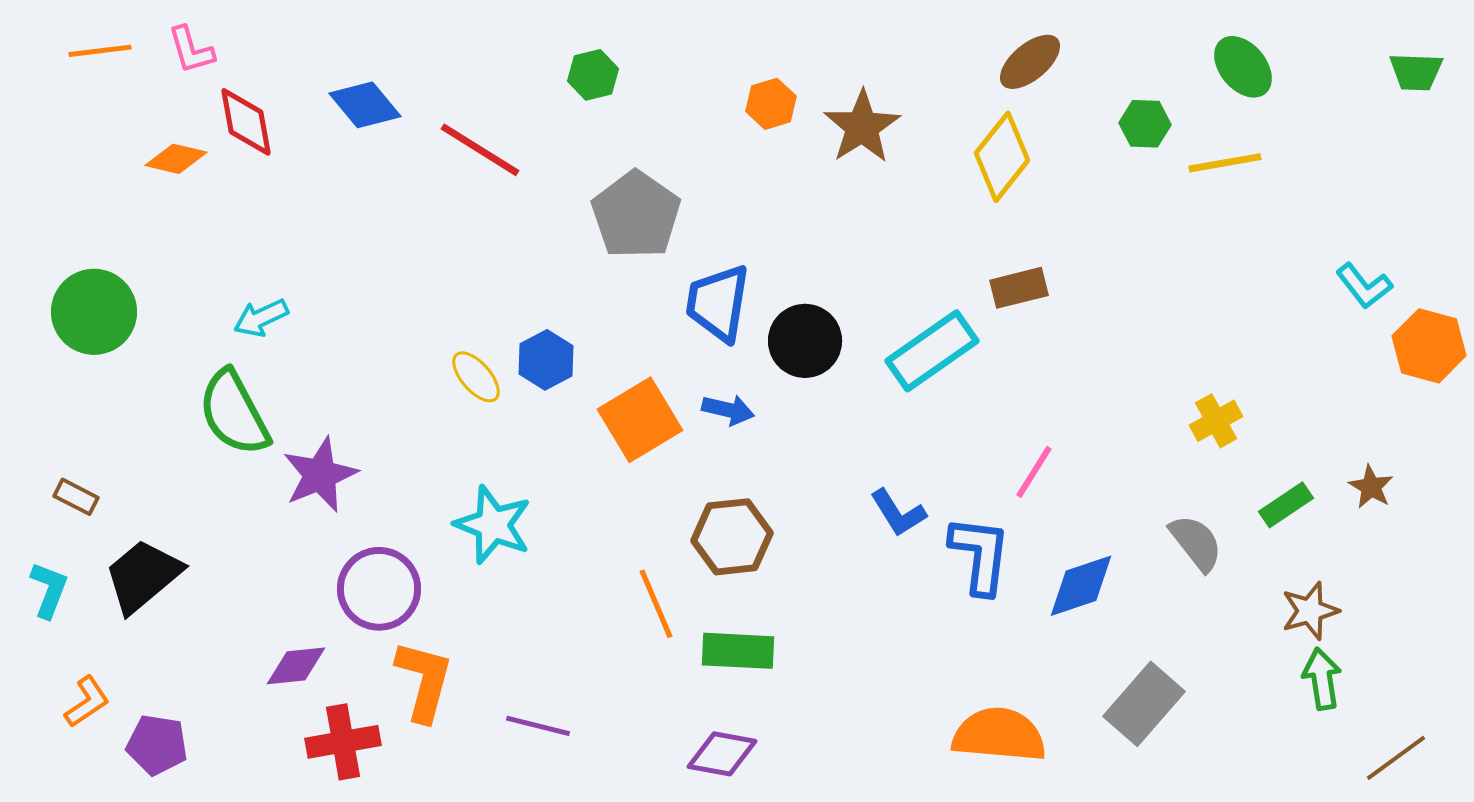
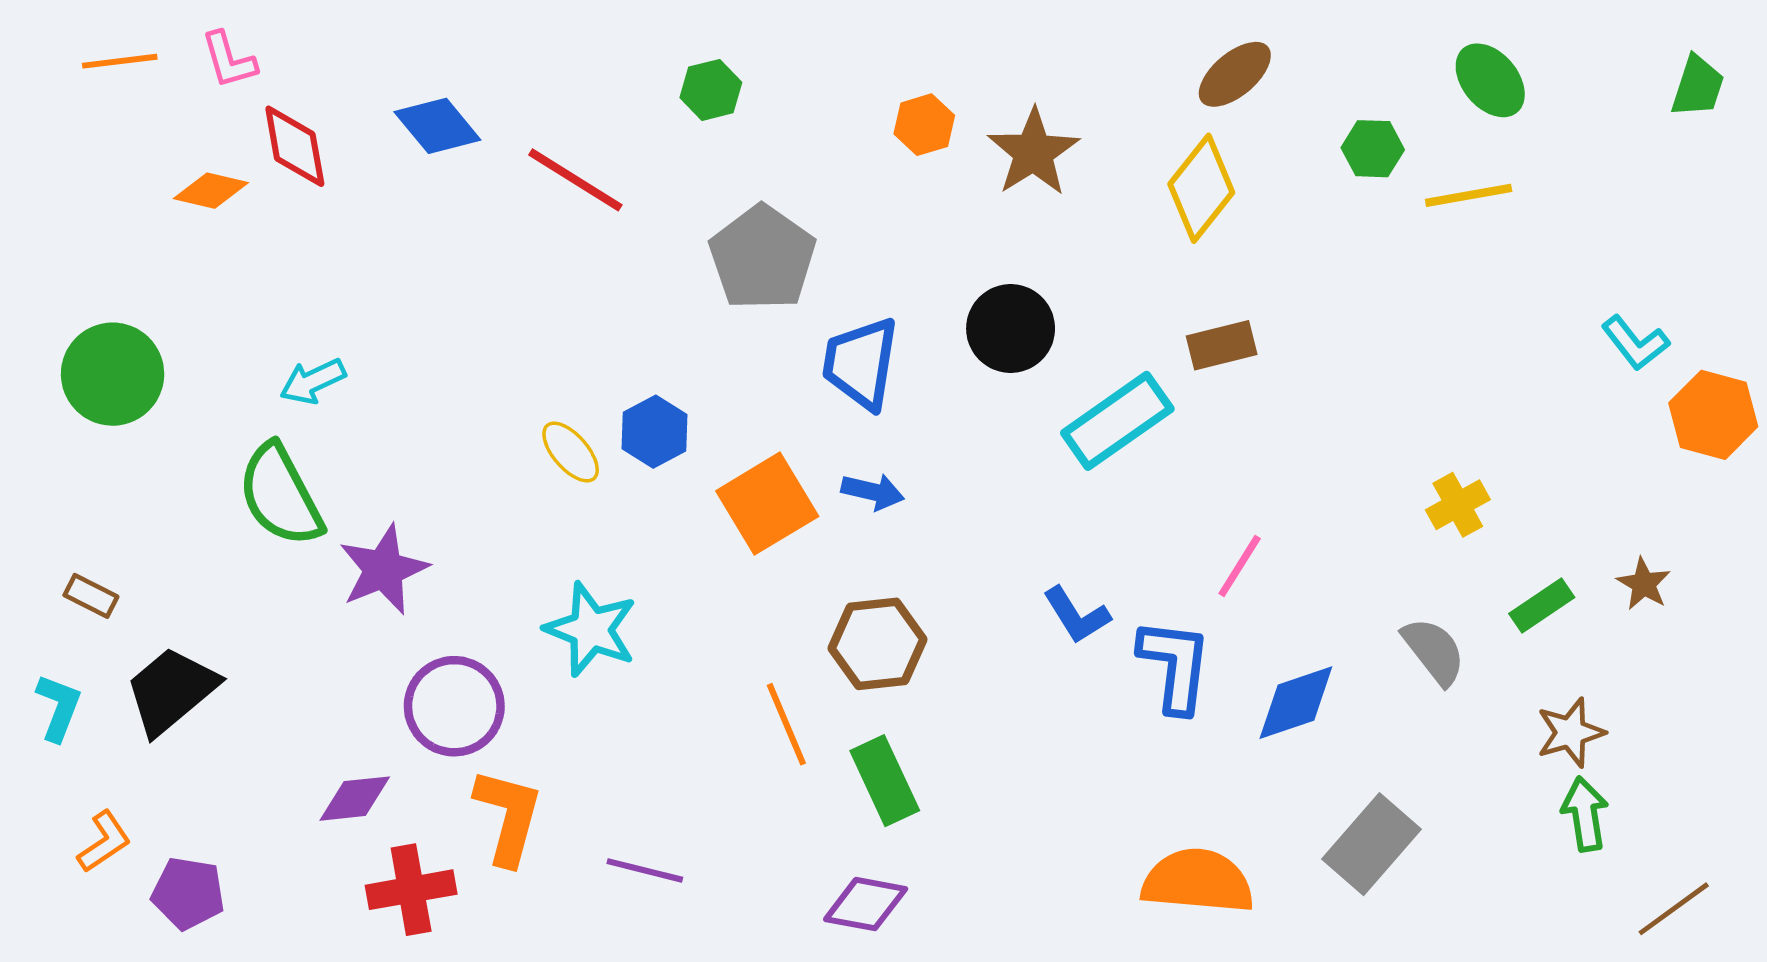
green trapezoid: (1416, 72) -> (1698, 86), turned -74
black circle: (805, 341) -> (1011, 329), moved
green rectangle: (738, 651) -> (885, 781), turned 62

